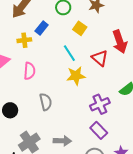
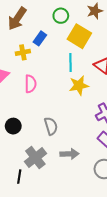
yellow square: (80, 28) -> (79, 36), size x1.6
cyan line: (69, 53) -> (70, 63), turned 36
gray semicircle: (46, 102) -> (51, 126), moved

